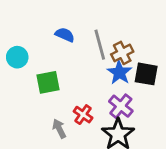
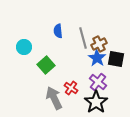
blue semicircle: (65, 35) -> (58, 31), turned -120
green square: (48, 82) -> (46, 65), turned -30
gray arrow: (59, 129) -> (54, 98), size x1.6

